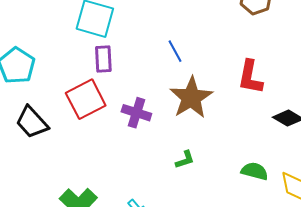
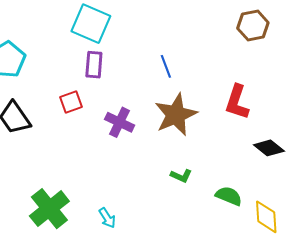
red square: (86, 99) -> (71, 102), size x0.6
green L-shape: (185, 160) -> (181, 176), moved, turned 35

